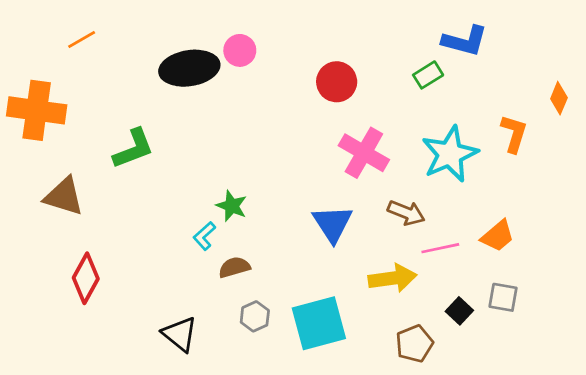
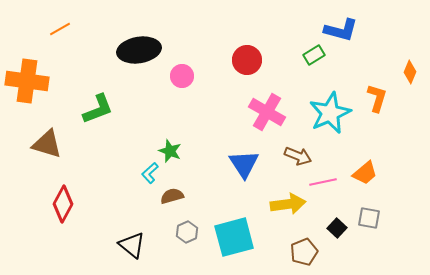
pink circle: (240, 50) -> (182, 76), moved

